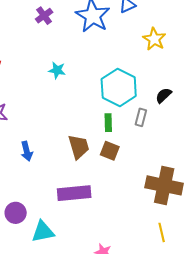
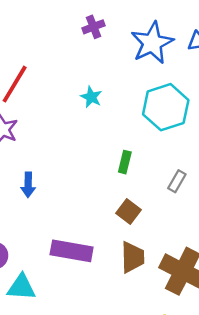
cyan hexagon: (119, 88) -> (166, 107), moved
green rectangle: (108, 123) -> (125, 162), moved
brown trapezoid: (79, 147) -> (133, 257), moved

